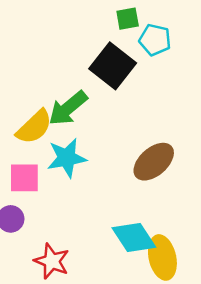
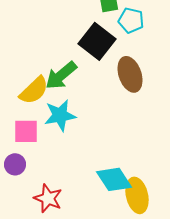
brown ellipse: (154, 162) -> (130, 74), moved, turned -68

